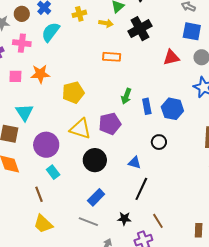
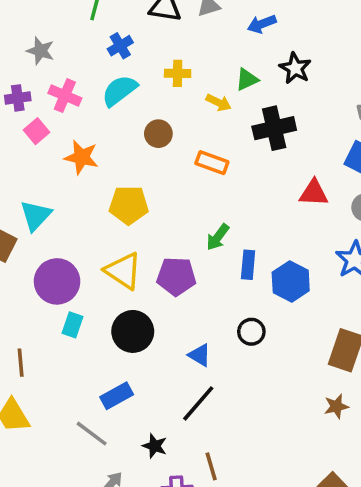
brown circle: (22, 14) -> (158, 134), moved
pink square: (15, 76) -> (37, 131), moved, turned 32
cyan rectangle: (53, 172) -> (73, 325), moved, turned 40

